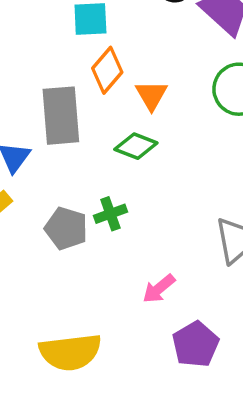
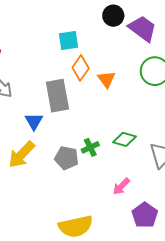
green diamond: (136, 146) -> (124, 139), moved

